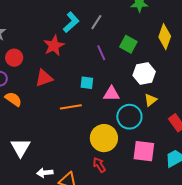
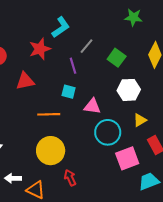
gray line: (96, 22) -> (87, 46), moved
purple line: (101, 53) -> (73, 66), moved
yellow triangle: (151, 100) -> (140, 120), moved
yellow circle: (104, 138) -> (51, 151), moved
pink square: (144, 151) -> (127, 158), moved, turned -35

